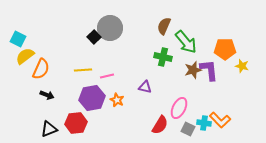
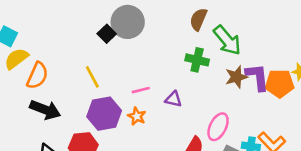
orange pentagon: (225, 49) -> (280, 84), moved
yellow line: (83, 70) -> (92, 77), turned 66
pink line: (107, 76) -> (141, 90), moved
black arrow: (47, 95) -> (45, 110), size x1.6

